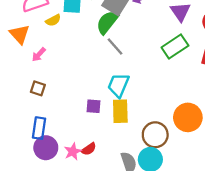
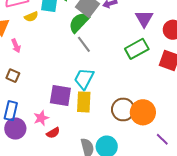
pink arrow: (39, 55) -> (16, 46), turned -72
purple square: (93, 106) -> (60, 96), size x1.6
brown circle: (155, 135) -> (123, 109), moved
pink star: (73, 152) -> (41, 118), moved

